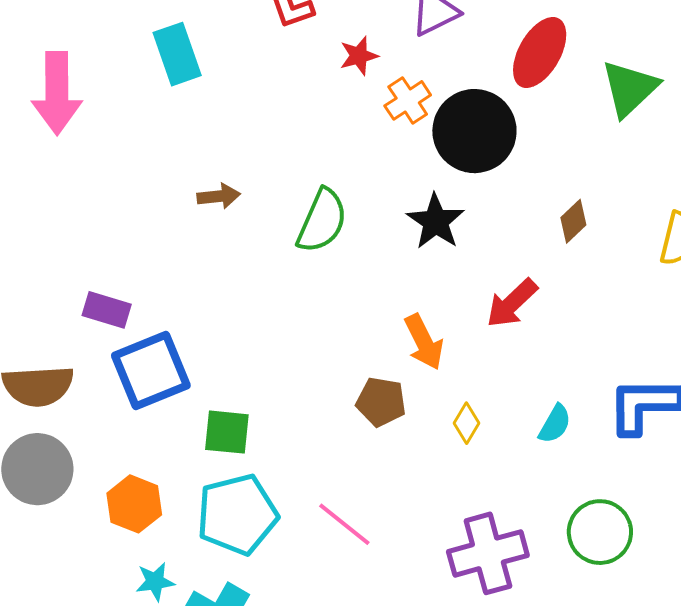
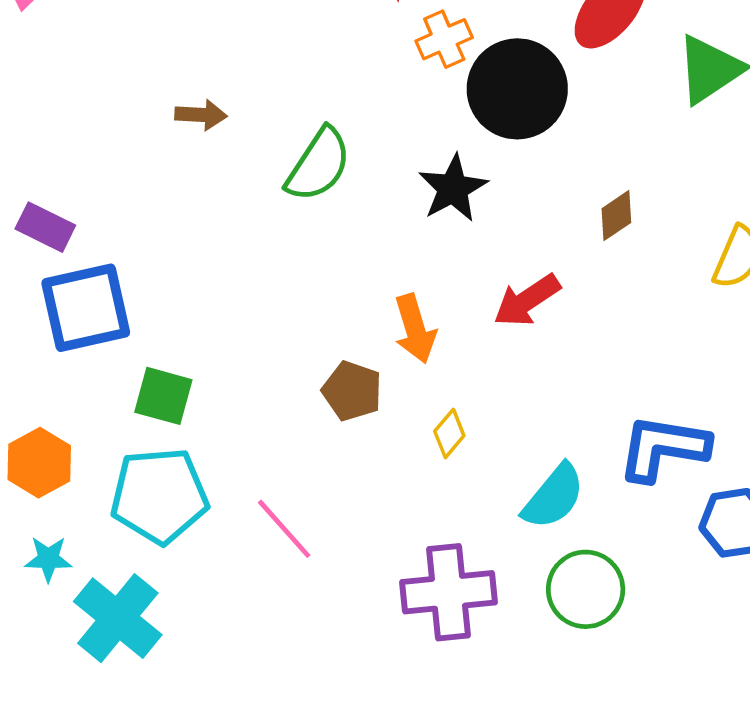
cyan semicircle: (555, 424) -> (554, 497), moved, size x1.5

